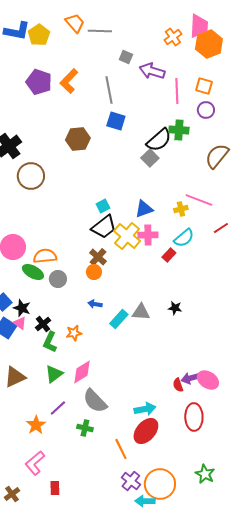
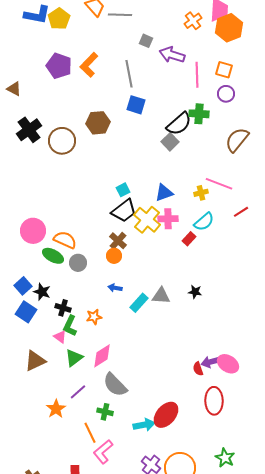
brown circle: (31, 176) -> (62, 141), moved
orange semicircle: (45, 256) -> (65, 240), turned 30
pink triangle: (20, 323) -> (60, 337), moved
black cross: (43, 324) -> (63, 308), turned -35
cyan arrow: (145, 409) -> (144, 425), moved
orange line: (121, 449) -> (90, 433), moved
pink L-shape: (35, 463) -> (103, 452), moved

